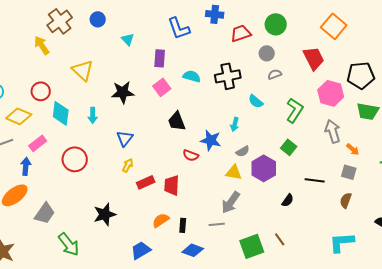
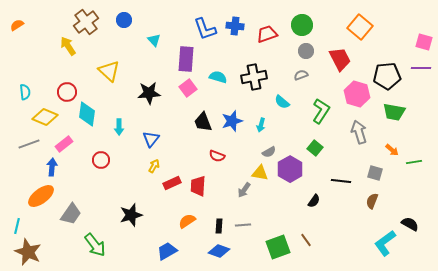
blue cross: (215, 14) -> (235, 26), moved
gray circle: (267, 53) -> (306, 51), moved
purple rectangle: (160, 58) -> (186, 59), size x1.4
cyan arrow: (93, 115) -> (119, 127), moved
blue star: (211, 140) -> (232, 121), moved, turned -30
orange arrow: (353, 149) -> (392, 150), moved
red circle: (75, 159) -> (101, 160), size x0.7
gray arrow: (231, 202) -> (244, 190), moved, size x0.7
black rectangle: (183, 225) -> (219, 226), moved
cyan L-shape: (342, 242) -> (385, 243), moved, turned -32

